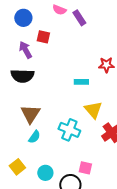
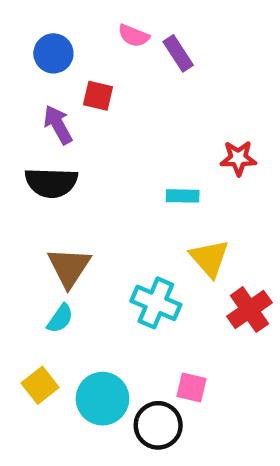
cyan semicircle: (34, 137) -> (60, 318), moved
cyan circle: (45, 173) -> (102, 399), size x1.5

